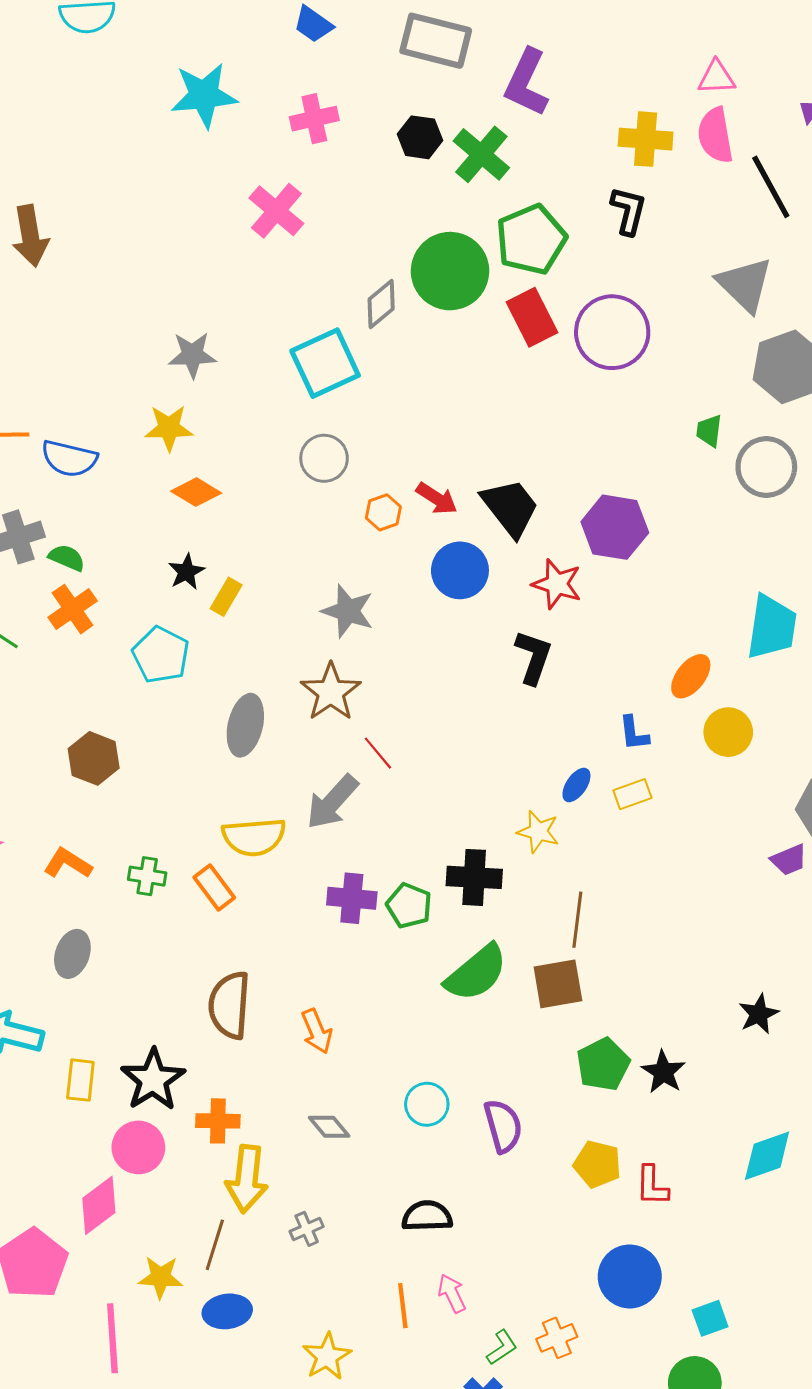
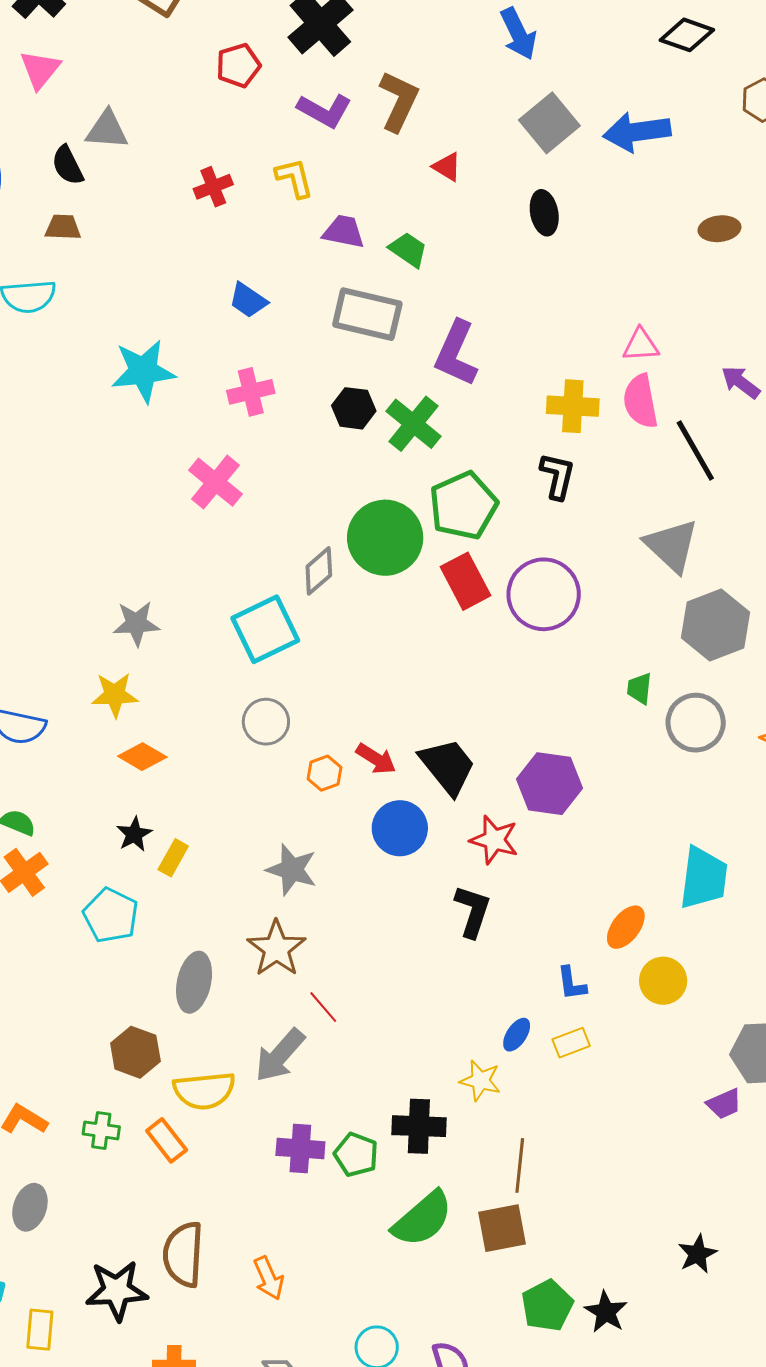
brown hexagon: (94, 758) -> (135, 1052), moved
black star: (153, 1080) -> (117, 1290), moved, turned 30

